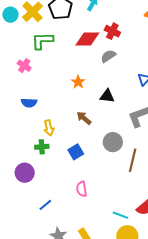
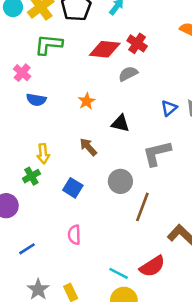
blue semicircle: (29, 103) -> (36, 100), moved
green cross: (42, 147) -> (31, 176), turned -32
blue square: (76, 152) -> (73, 188), turned -35

